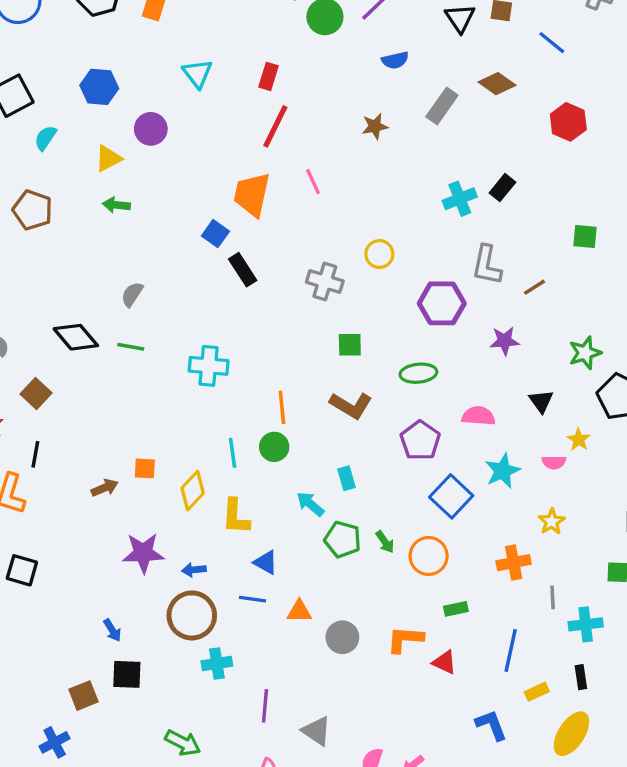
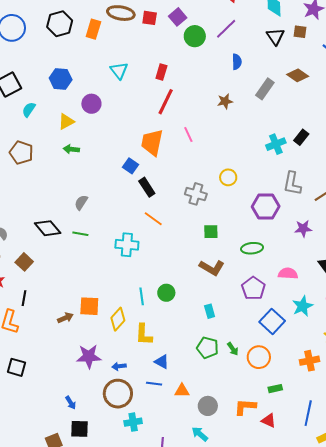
blue semicircle: (395, 60) -> (237, 62), turned -77
orange line: (282, 407) -> (153, 219), moved, turned -48
orange square: (145, 468) -> (89, 306), size x1.5
cyan arrow: (310, 504) -> (200, 434), moved

